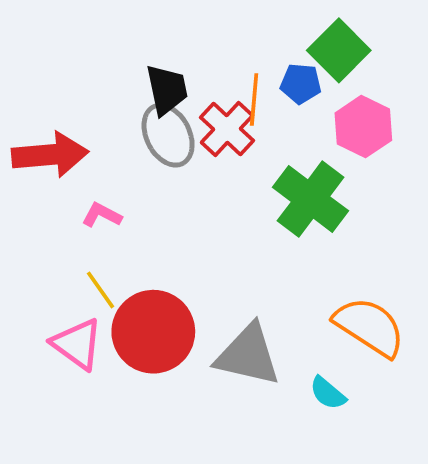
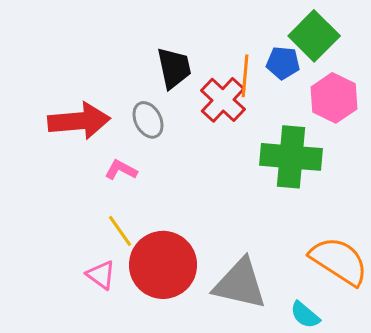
gray ellipse: (168, 135) -> (148, 120), moved, size x0.7
green cross: (311, 199) -> (291, 157), turned -32
pink triangle: (77, 344) -> (101, 275), size x0.7

